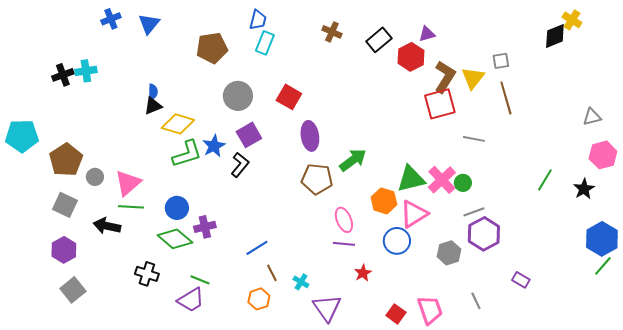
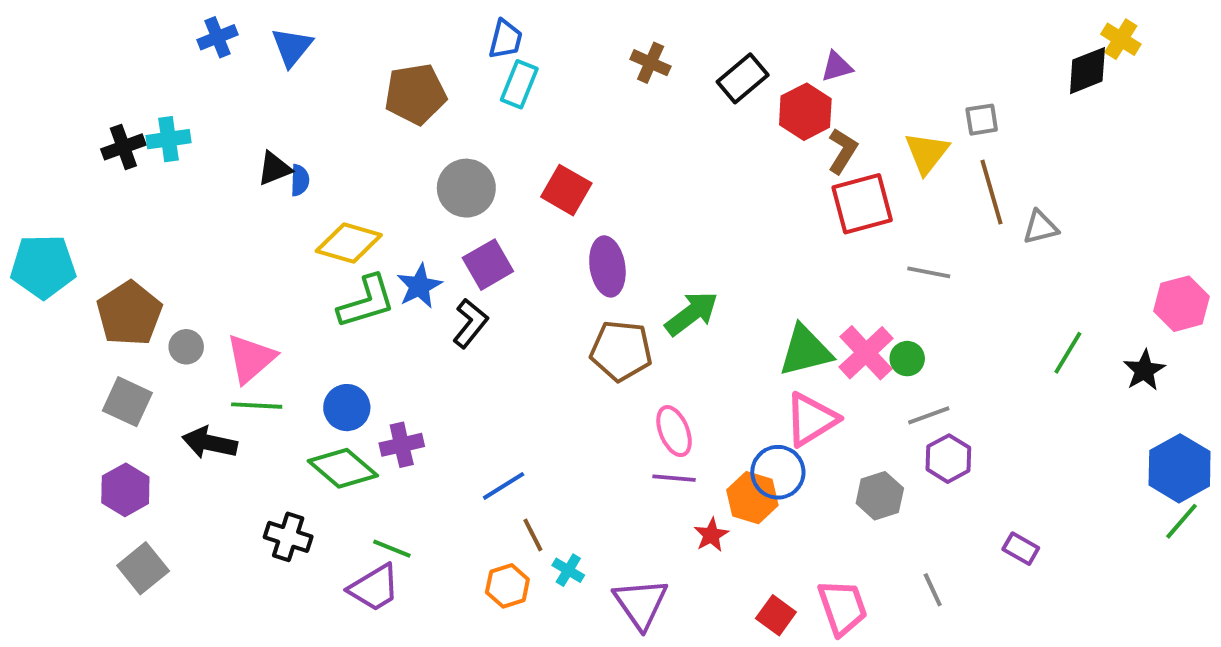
brown L-shape: (445, 77) -> (843, 151), moved, size x0.7
black triangle: (153, 106) -> (274, 169), moved
gray triangle: (592, 117) -> (1040, 227), moved
orange hexagon: (384, 201) -> (752, 498), moved
purple hexagon: (484, 234) -> (948, 459), size x0.7
cyan cross: (301, 282) -> (568, 570), moved

